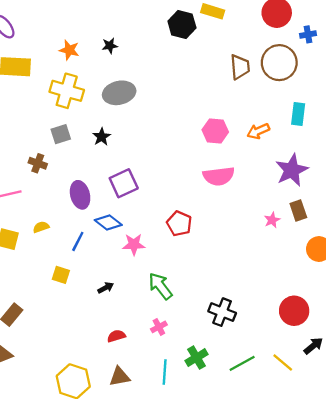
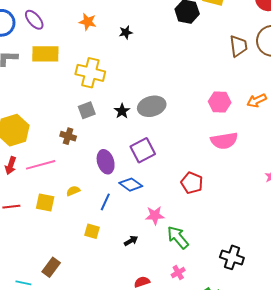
orange star: (69, 50) -> (88, 22), moved
gray ellipse: (119, 93) -> (152, 106), moved
pink star: (134, 244) -> (155, 215), moved

